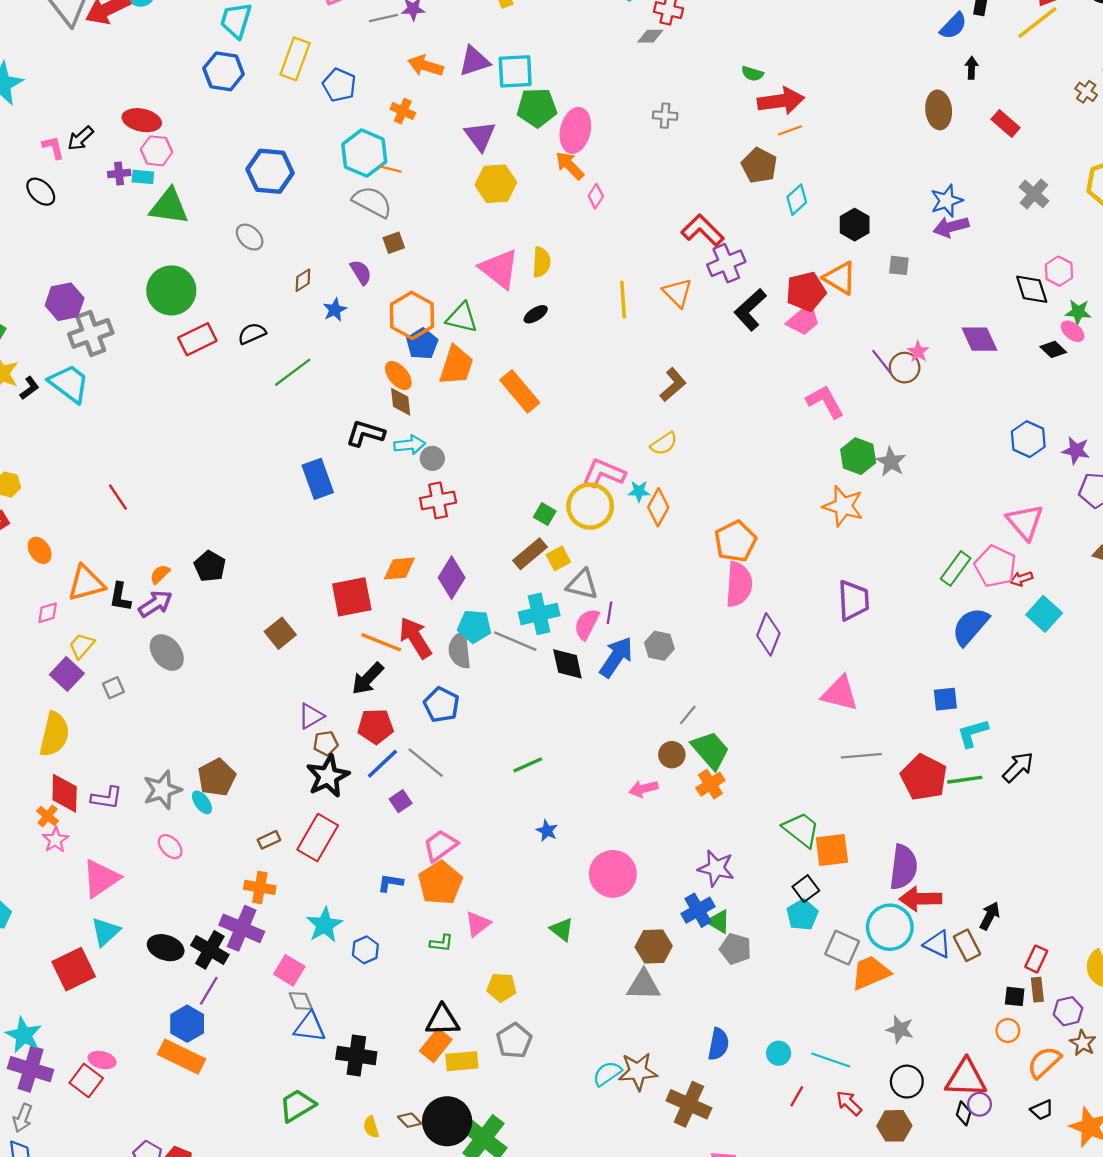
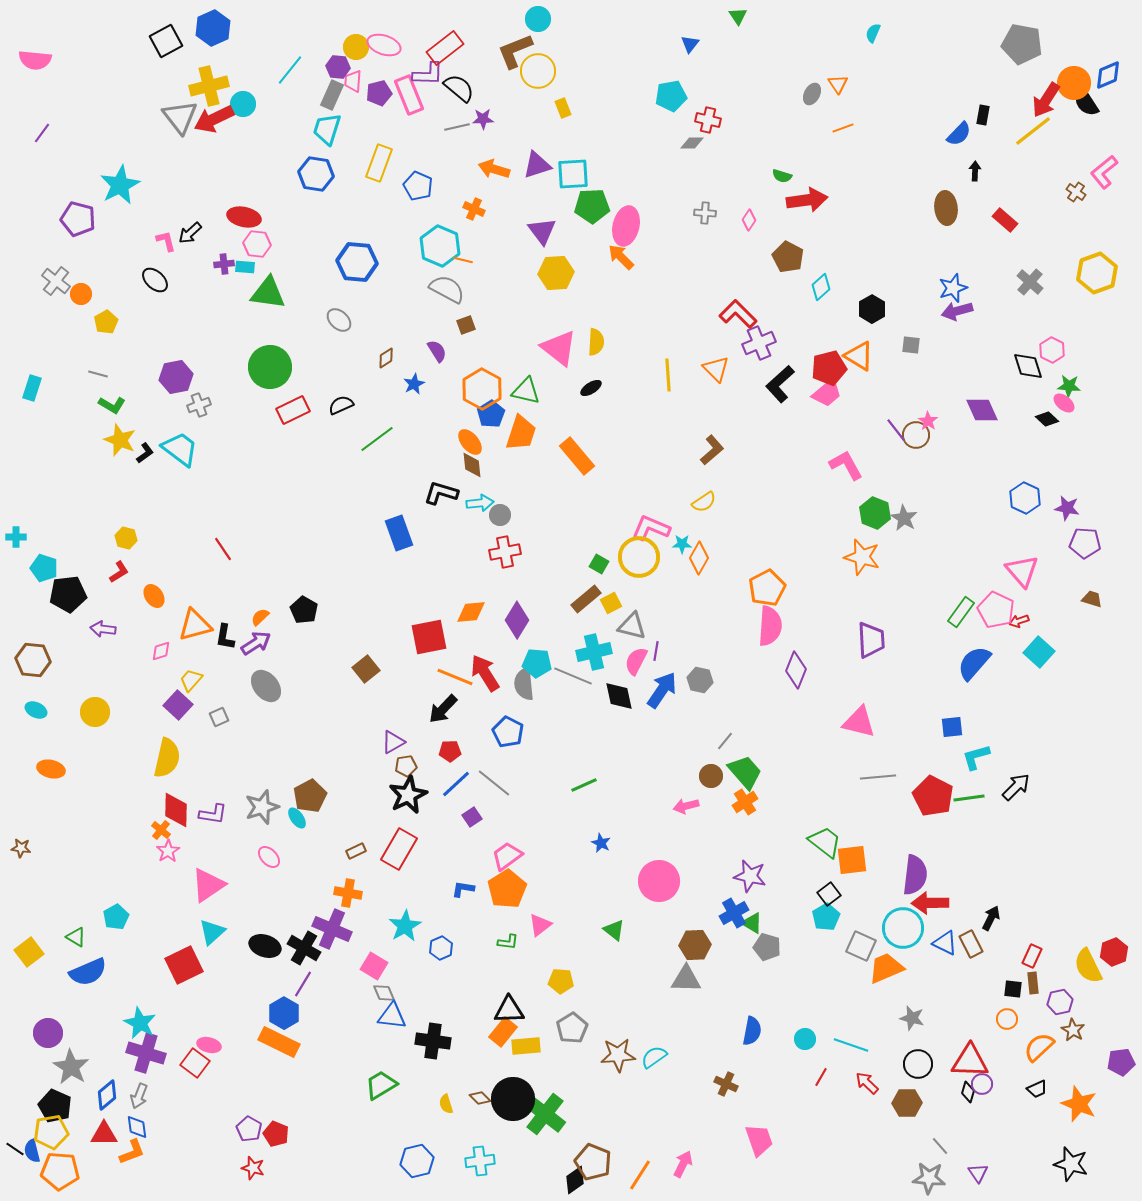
orange line: (790, 130) -> (843, 128), moved
pink diamond: (596, 196) -> (749, 220), moved
gray cross: (91, 334) -> (199, 405), size x0.6
red pentagon: (376, 726) -> (450, 751), size x0.7
brown star: (638, 1071) -> (618, 1055), moved
brown cross: (689, 1104) -> (726, 1084), size x0.6

